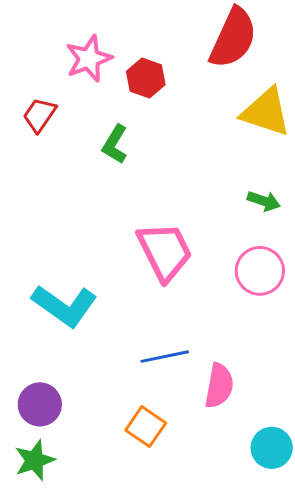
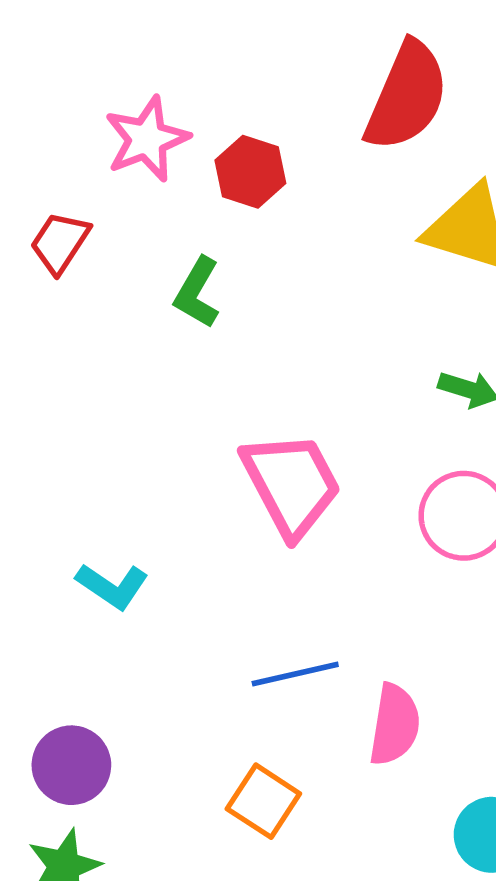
cyan L-shape: (65, 306) -> (112, 586), size x0.6

